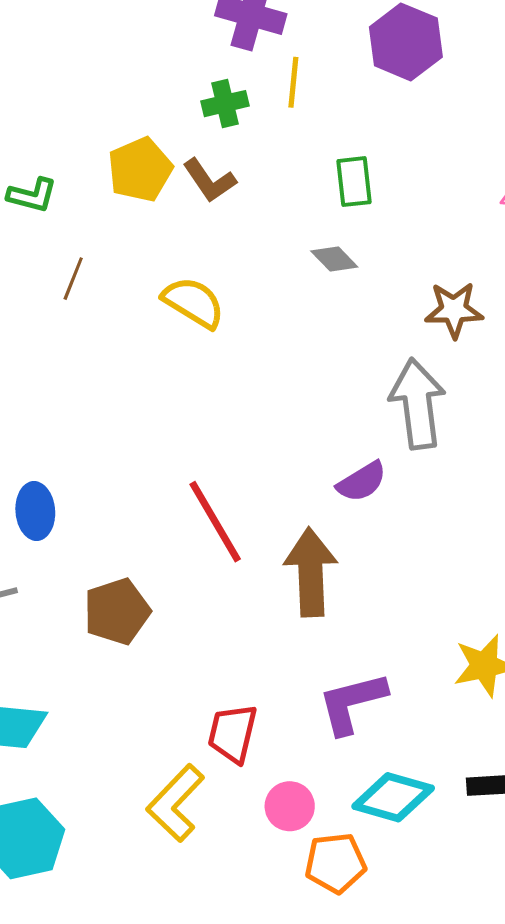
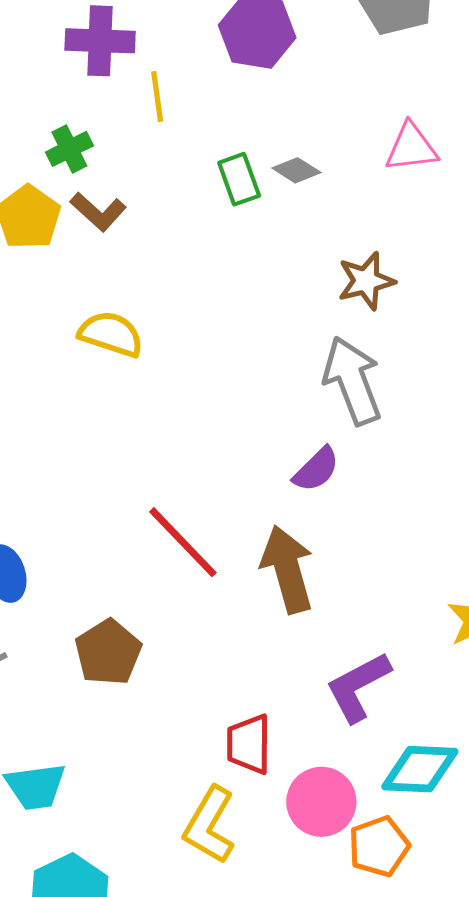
green cross: (225, 104) -> (69, 149), moved
gray diamond: (334, 259) -> (296, 170), moved
pink circle: (290, 806) -> (321, 802), size x1.4

